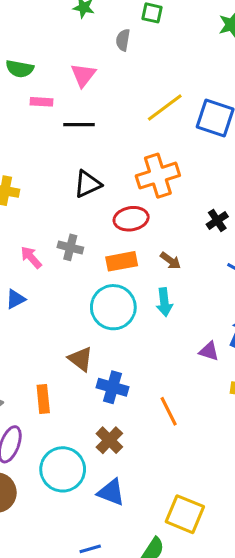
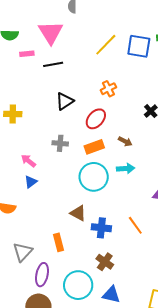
pink triangle: (83, 75) -> (51, 32), size x1.5
orange cross: (158, 176) -> (108, 89), size x0.6
red ellipse: (131, 219) -> (96, 119), turned -30
pink arrow: (31, 257) -> (28, 161), moved
cyan arrow: (164, 302) -> (126, 168), turned -78
orange line: (169, 411) -> (135, 225), moved

